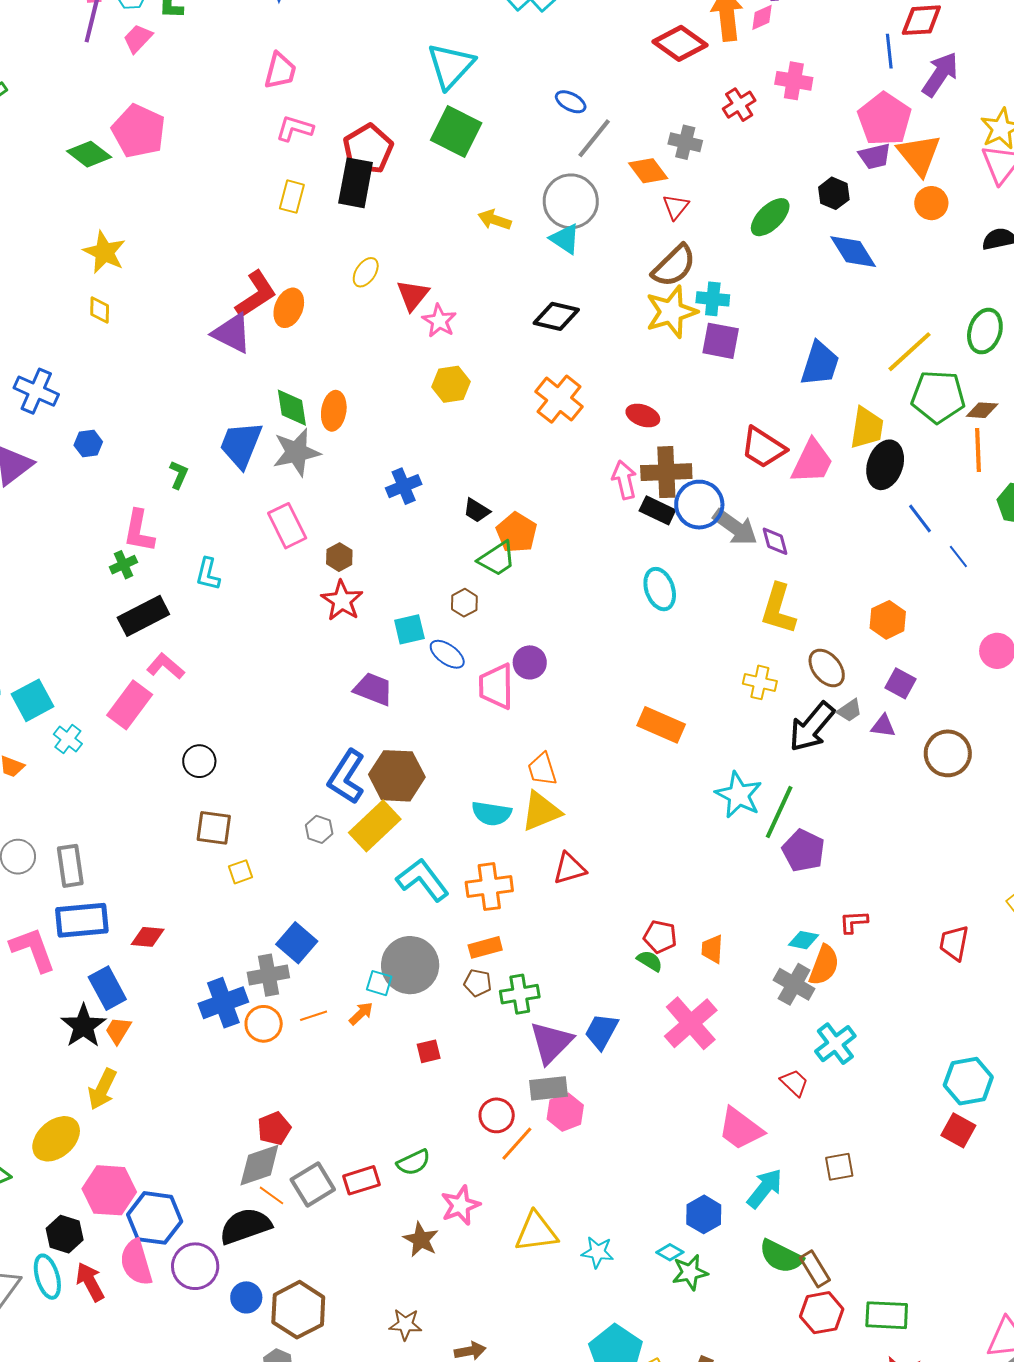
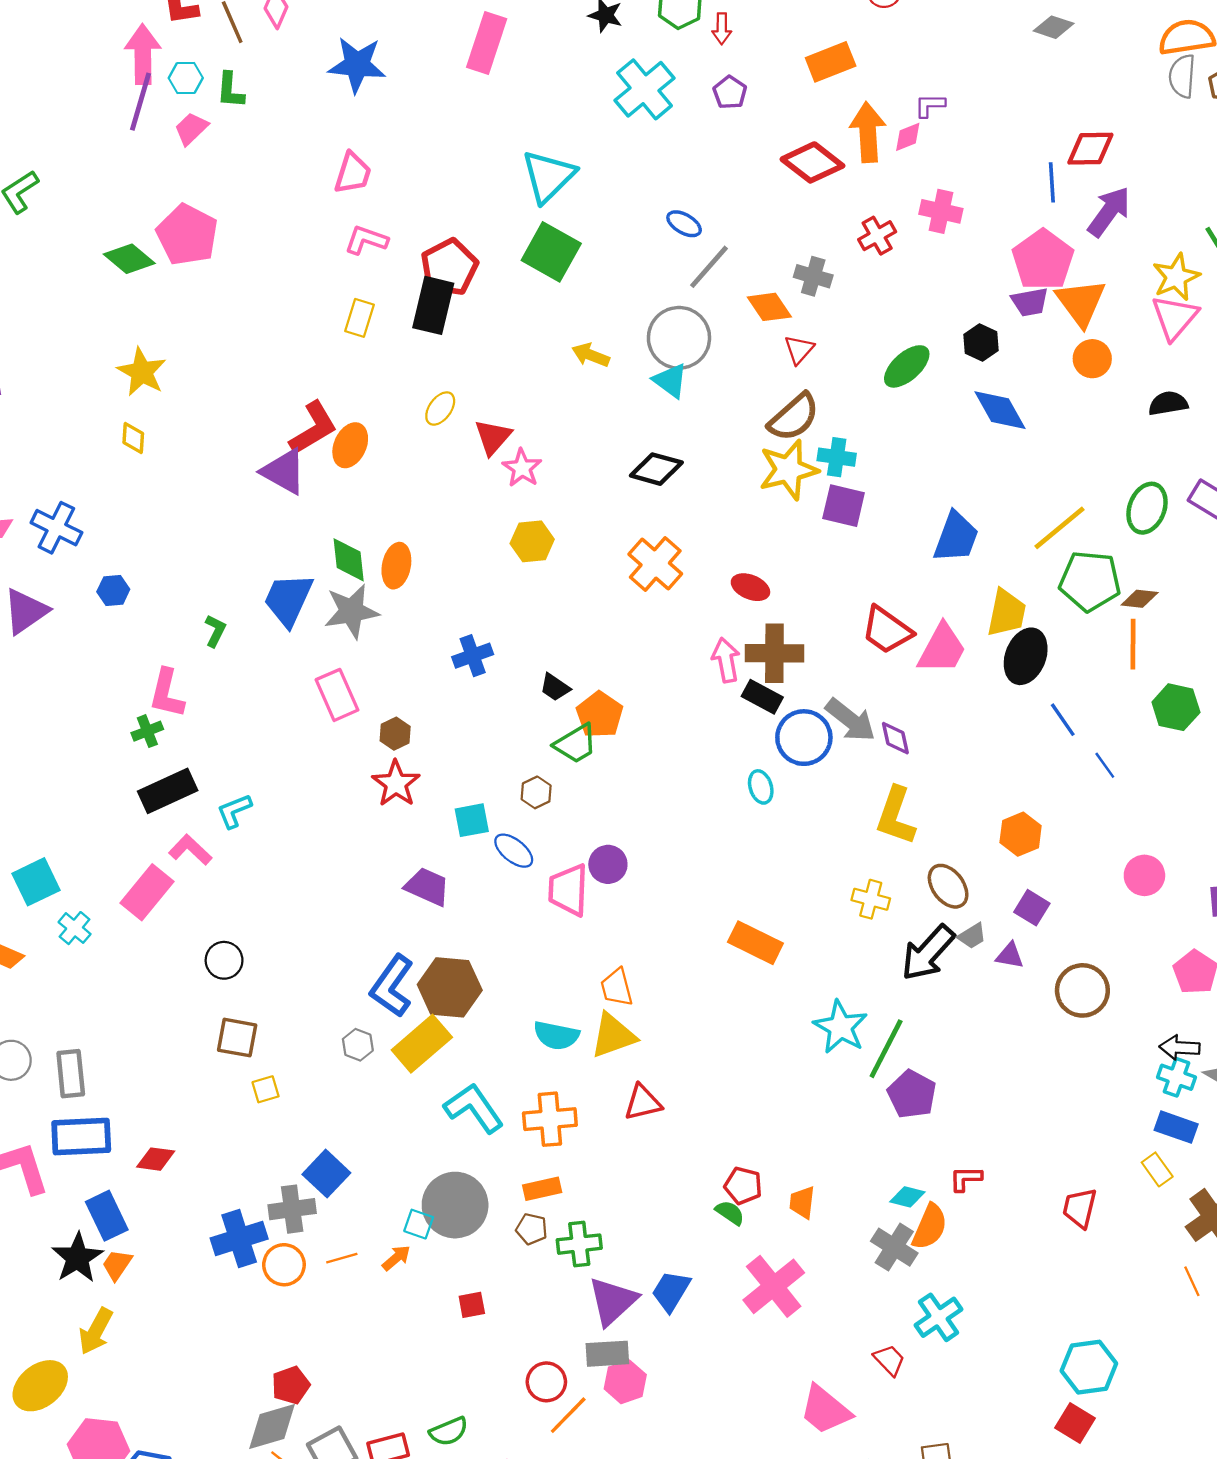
blue circle: (699, 505) -> (804, 738), moved
cyan L-shape: (208, 574) -> (234, 811), moved, turned 52
cyan ellipse: (660, 589) -> (761, 787), size x0.7

